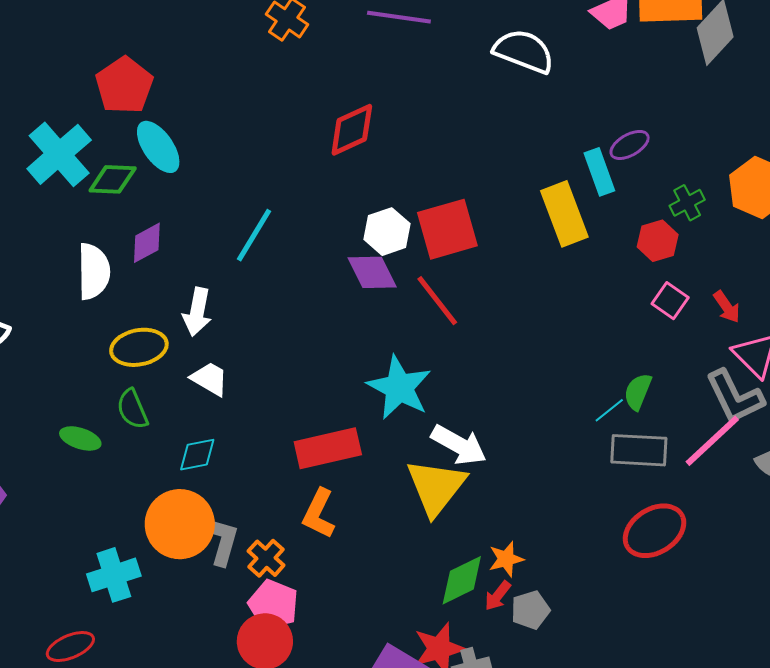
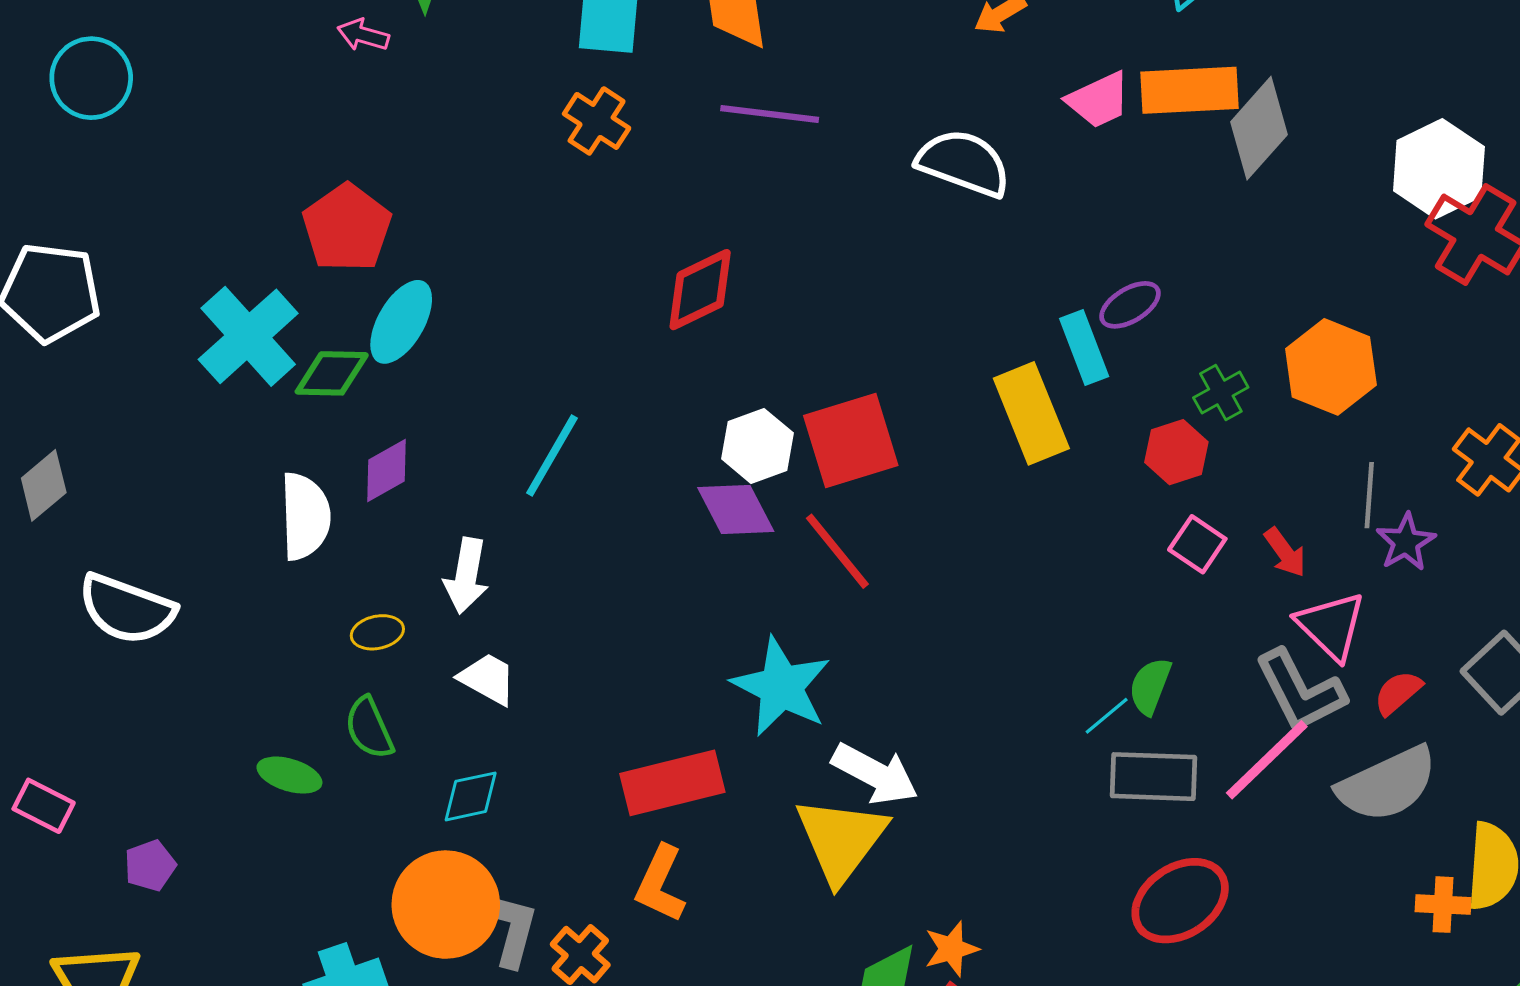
cyan ellipse: (158, 147) -> (401, 322), turned 66
yellow ellipse: (139, 347) -> (377, 632), size x0.6

